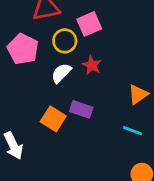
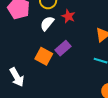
purple rectangle: (81, 109) -> (63, 48), turned -56

